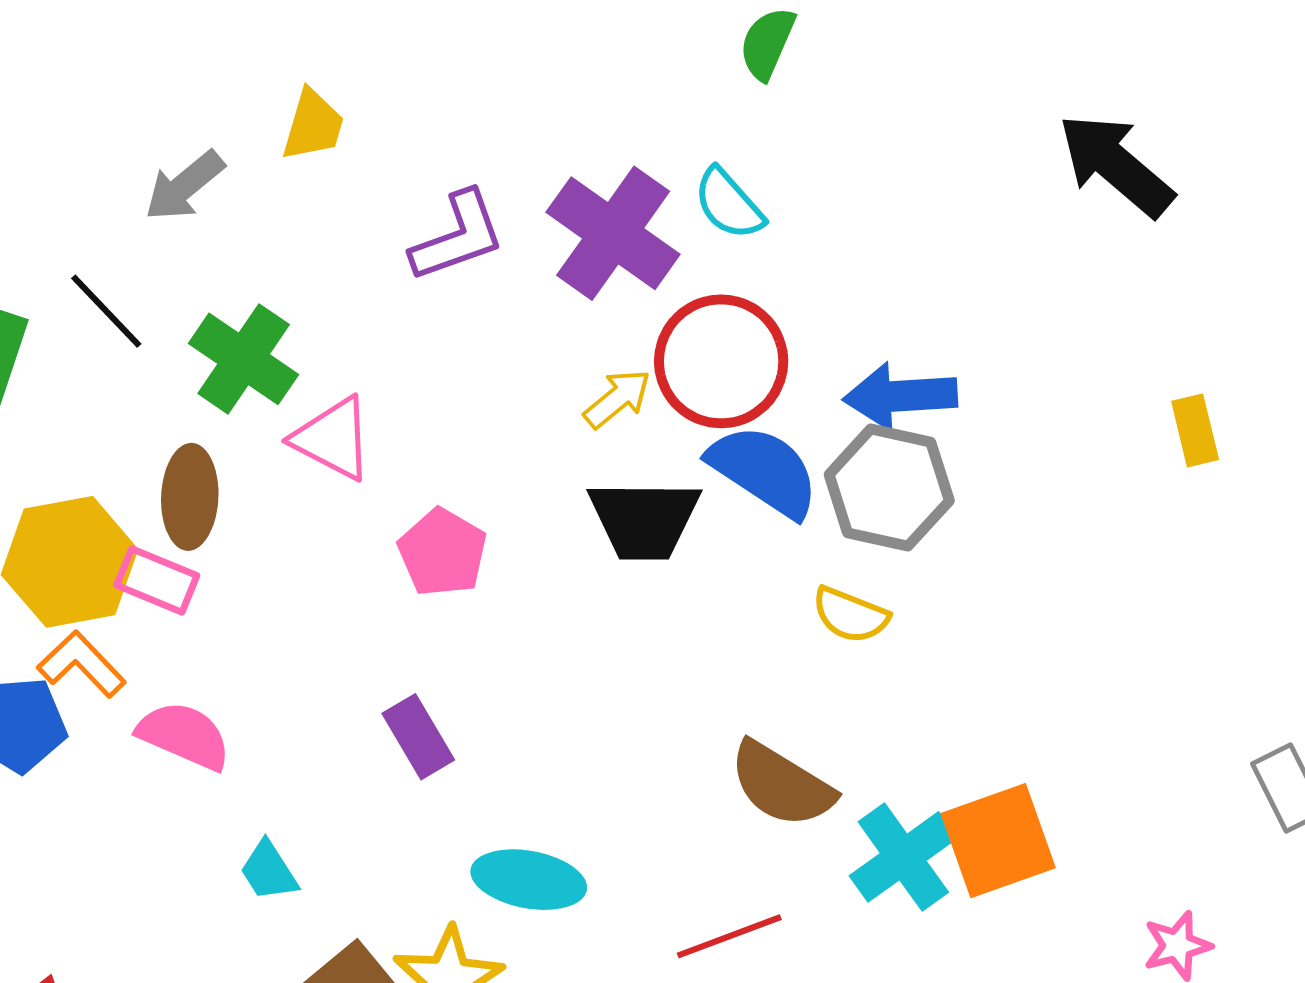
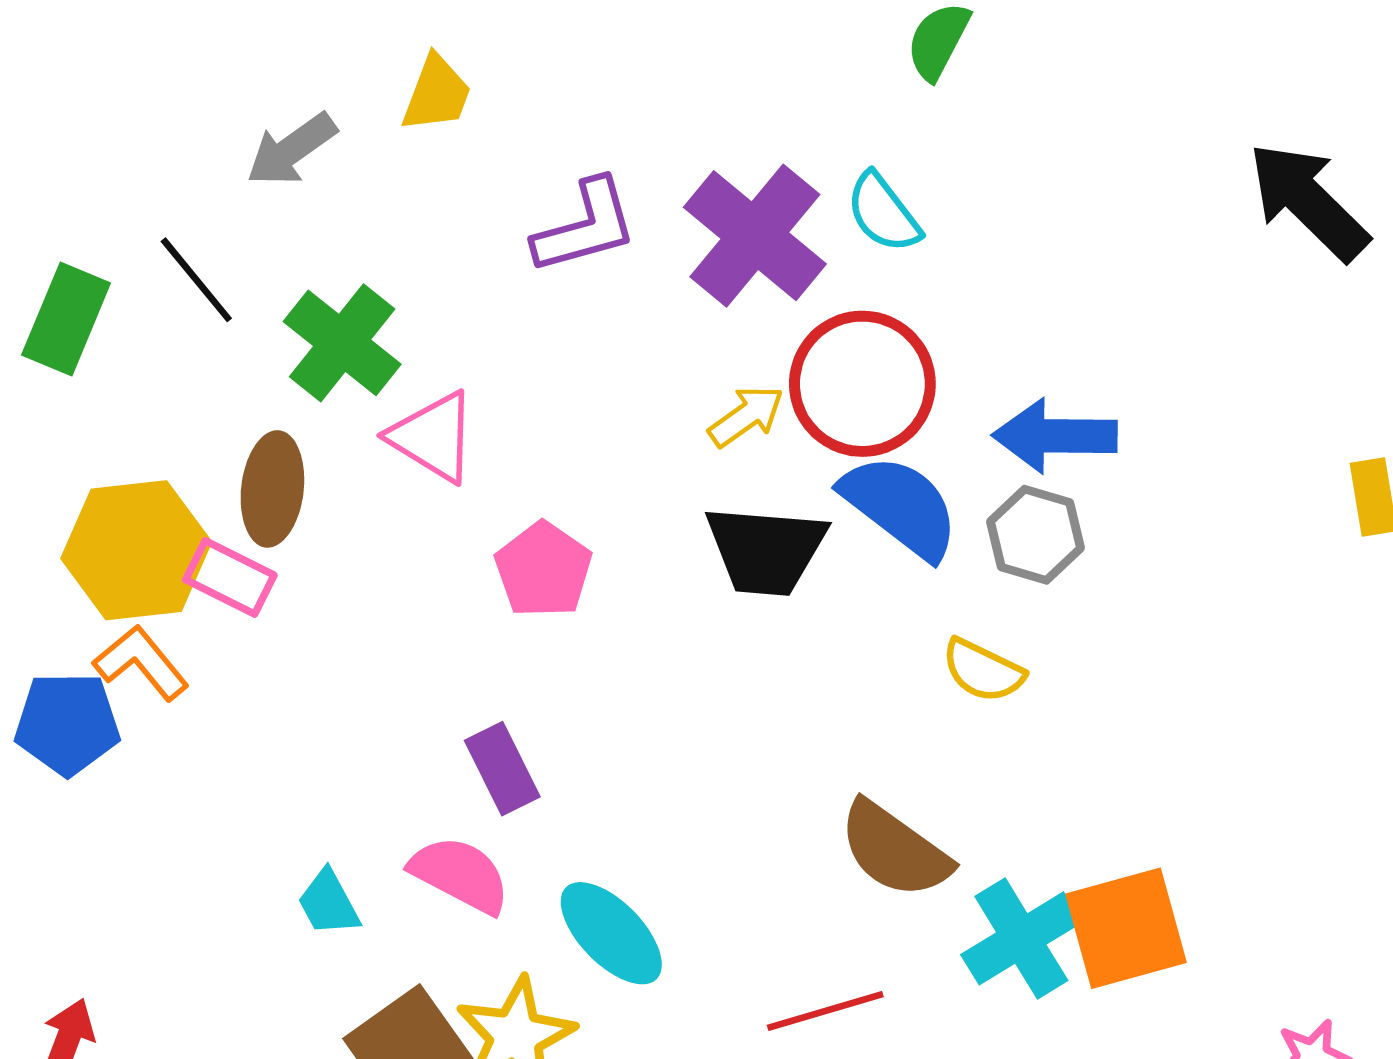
gray hexagon: (889, 488) -> (1035, 535), size x0.7
pink semicircle: (184, 736) -> (460, 875), moved
cyan ellipse: (529, 880) -> (611, 933), turned 31

